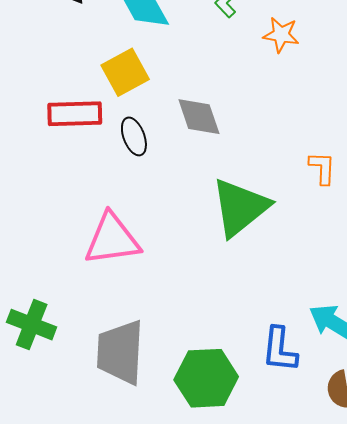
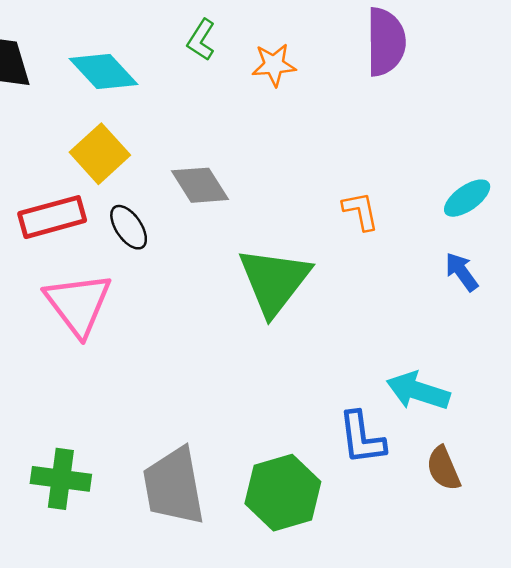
pink triangle: (112, 239) -> (78, 304), moved, turned -46

